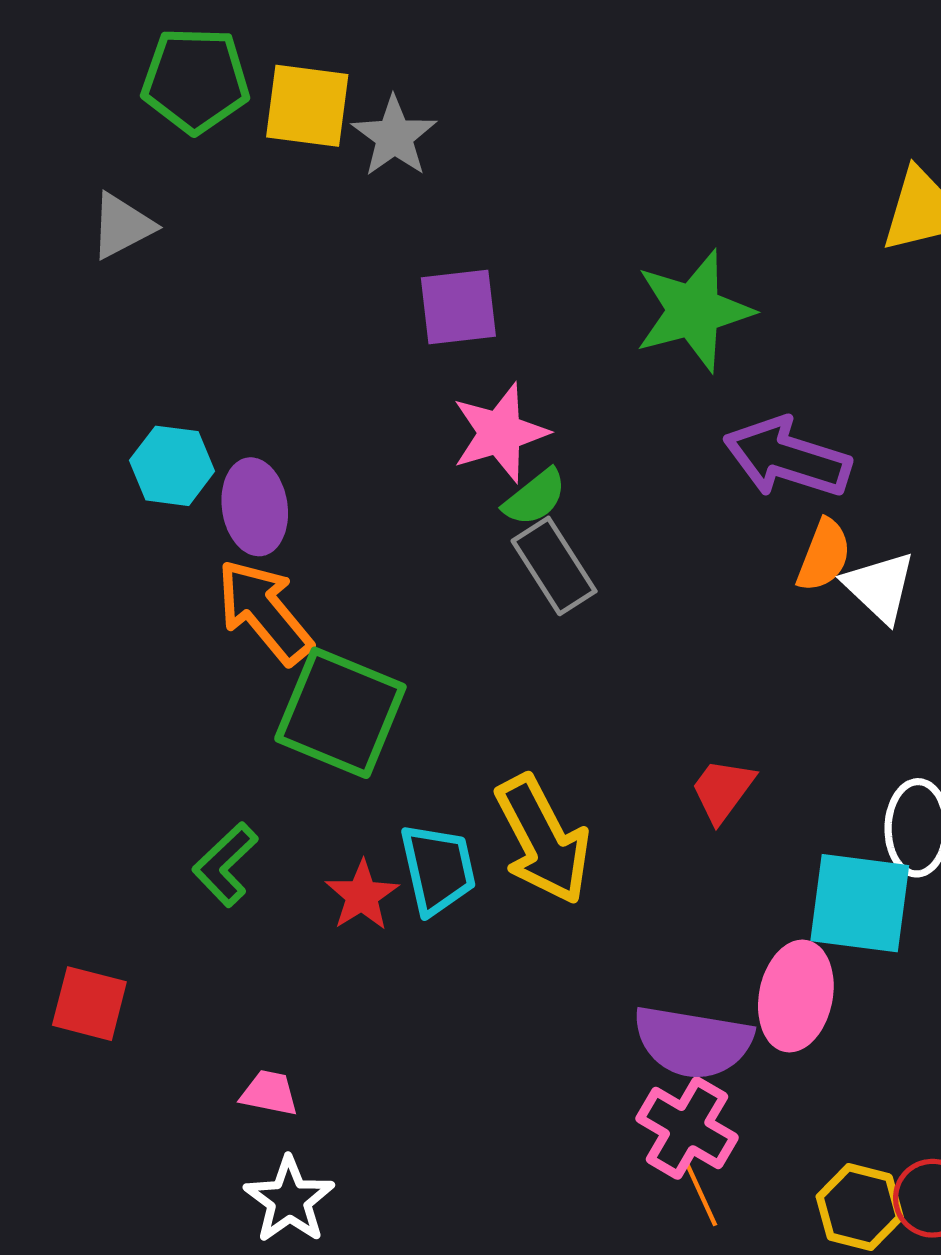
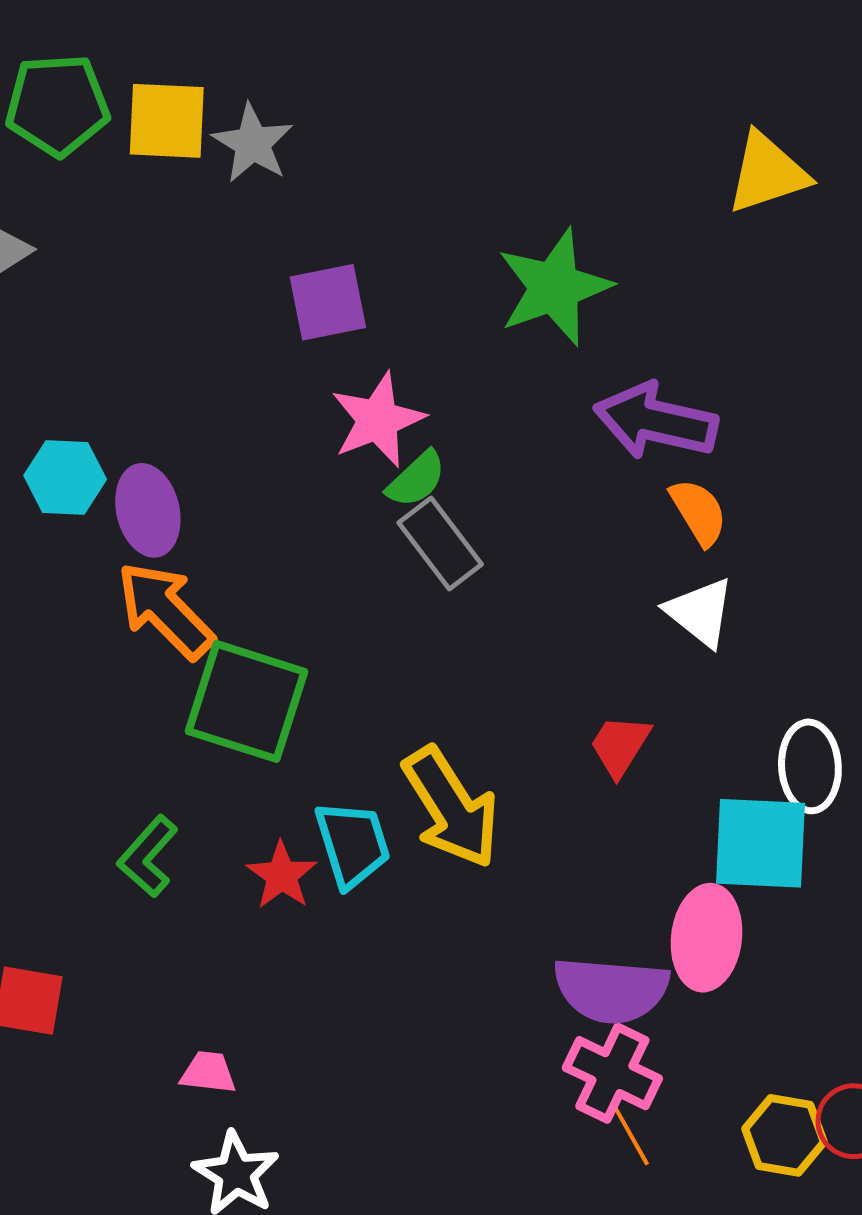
orange semicircle: (824, 555) -> (699, 512), turned -48
white triangle: (880, 587) -> (700, 612), moved

